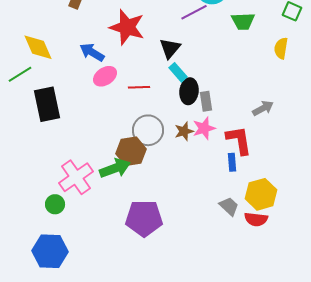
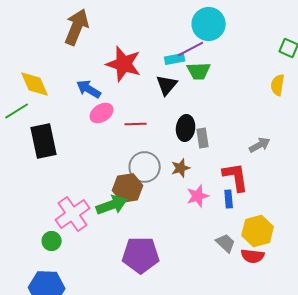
green trapezoid: (243, 21) -> (199, 71), moved
cyan rectangle: (178, 72) -> (175, 59), moved, turned -60
pink star: (204, 128) -> (198, 196), moved

